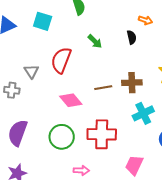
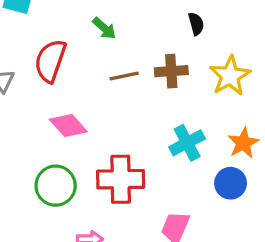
black semicircle: (132, 37) -> (196, 24), moved
brown cross: (132, 83) -> (171, 71), moved
brown line: (103, 88) -> (124, 76), moved

